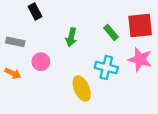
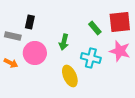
black rectangle: (35, 11) -> (30, 22), moved, turned 40
green arrow: (71, 37) -> (64, 42), moved
pink circle: (41, 62) -> (35, 53), size x1.5

